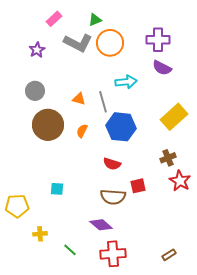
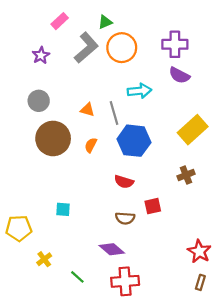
gray L-shape: (78, 43) -> (86, 48), turned -68
red star: (180, 181) -> (199, 251), moved
brown semicircle: (113, 197) -> (125, 218), size x0.7
yellow cross: (40, 234) -> (44, 259), turned -32
brown rectangle: (169, 255) -> (200, 282), moved, turned -40

